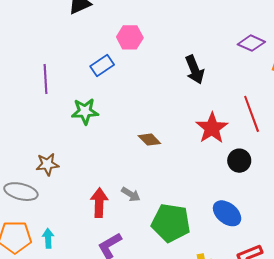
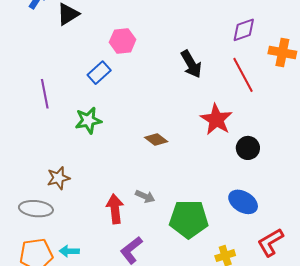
purple diamond: (251, 43) -> (244, 30), turned -36
red line: (252, 114) -> (243, 75), moved
cyan arrow: (48, 238) -> (69, 251), turned -78

